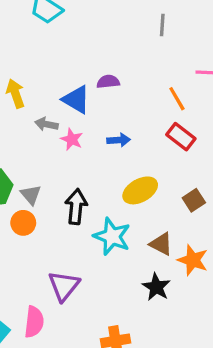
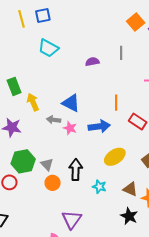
purple semicircle: (108, 82) -> (92, 62), moved
orange line: (177, 99) -> (116, 103), moved, turned 35
blue arrow: (119, 140) -> (99, 126), size x1.5
orange circle: (23, 223) -> (53, 183), moved
cyan star: (112, 236) -> (99, 187), size x0.6

